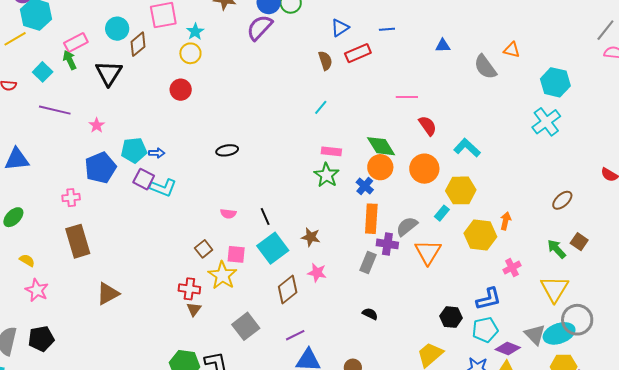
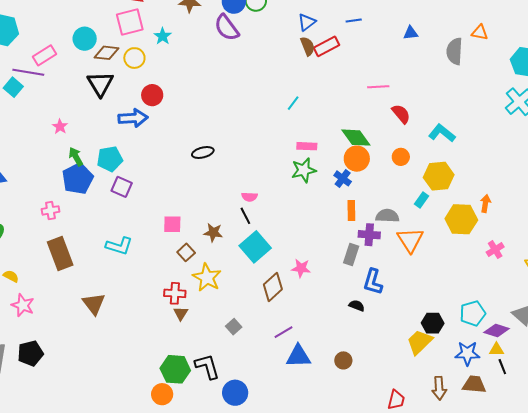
purple semicircle: (260, 28) -> (227, 28), turned -76
brown diamond: (138, 44) -> (106, 53), turned 50
yellow circle: (190, 53) -> (134, 58), moved
green arrow: (70, 60) -> (76, 157), moved
brown semicircle: (325, 61) -> (308, 46), moved
gray semicircle: (485, 67) -> (455, 51), turned 44
black triangle: (109, 73) -> (100, 84), moved
purple line: (55, 110) -> (28, 72), moved
pink star: (97, 125) -> (60, 126), moved
blue arrow: (157, 153) -> (133, 118), moved, size x1.8
orange circle: (424, 169) -> (401, 157), size x0.6
green star: (327, 175) -> (304, 170), turned 30
cyan L-shape: (163, 188) -> (119, 246), moved
pink semicircle: (228, 214) -> (249, 197), moved
orange rectangle: (371, 219) -> (351, 211), size x0.7
gray semicircle: (407, 226) -> (387, 216), turned 45
brown star: (311, 237) -> (213, 233), moved
pink square: (236, 254) -> (172, 224), moved
brown triangle: (108, 294) -> (94, 304), turned -35
blue L-shape: (489, 299) -> (373, 282), moved, turned 124
black hexagon: (451, 317) -> (433, 323), moved
gray square: (246, 326) -> (234, 327), size x0.6

